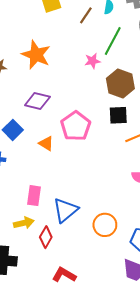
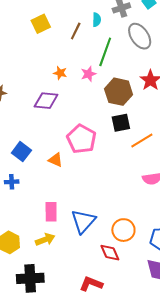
orange star: (36, 55) -> (60, 73), moved, size x0.5
purple diamond: (37, 101) -> (46, 101), moved
red diamond: (46, 237) -> (110, 253), moved, turned -45

